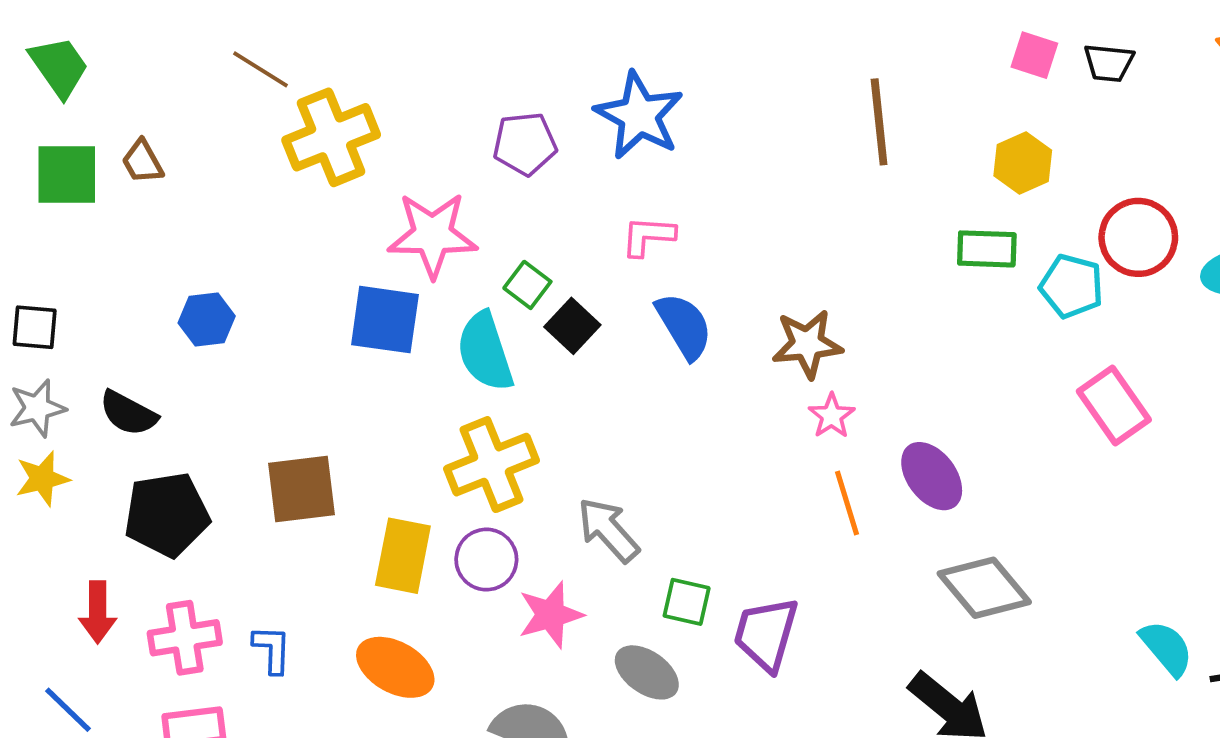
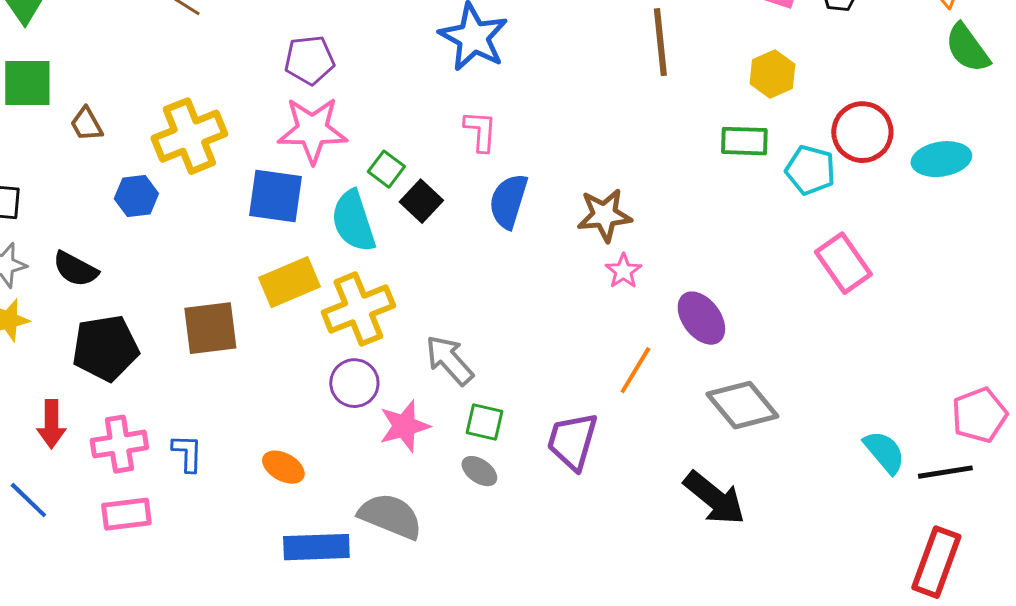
yellow cross: (331, 137) -> (189, 136), moved
purple pentagon: (525, 144) -> (309, 60), moved
brown trapezoid: (142, 162) -> (86, 124), moved
pink L-shape: (648, 236) -> (480, 131), turned 90
blue semicircle: (684, 326) -> (508, 201), turned -132
orange line: (847, 503) -> (635, 370), moved, turned 48
yellow rectangle: (403, 556) -> (289, 282), moved, turned 56
green square: (687, 602) -> (484, 422), moved
orange ellipse: (395, 667) -> (283, 467), size x0.7
gray ellipse: (647, 672) -> (479, 471), size x0.7

